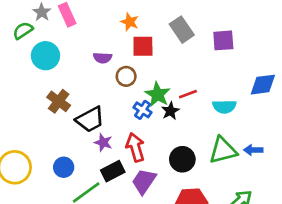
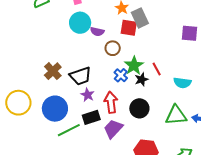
gray rectangle: (182, 30) -> (140, 18), moved
cyan circle: (45, 56) -> (80, 23), moved
red line: (188, 94) -> (157, 69), turned 72
brown cross: (59, 101) -> (53, 71), moved
black circle: (182, 159) -> (139, 108), moved
blue circle: (64, 167) -> (55, 109), size x1.6

